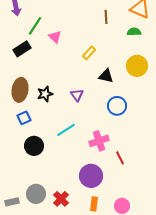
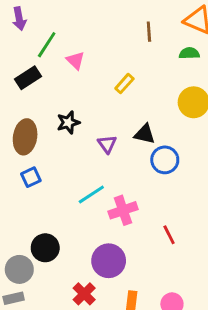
black triangle: (106, 76) -> (145, 134), moved
black star: (45, 94) -> (68, 122), moved
pink cross: (99, 141) -> (123, 210), moved
black circle: (34, 146) -> (45, 248), moved
purple circle: (91, 176) -> (109, 261), moved
gray circle: (36, 194) -> (19, 269), moved

